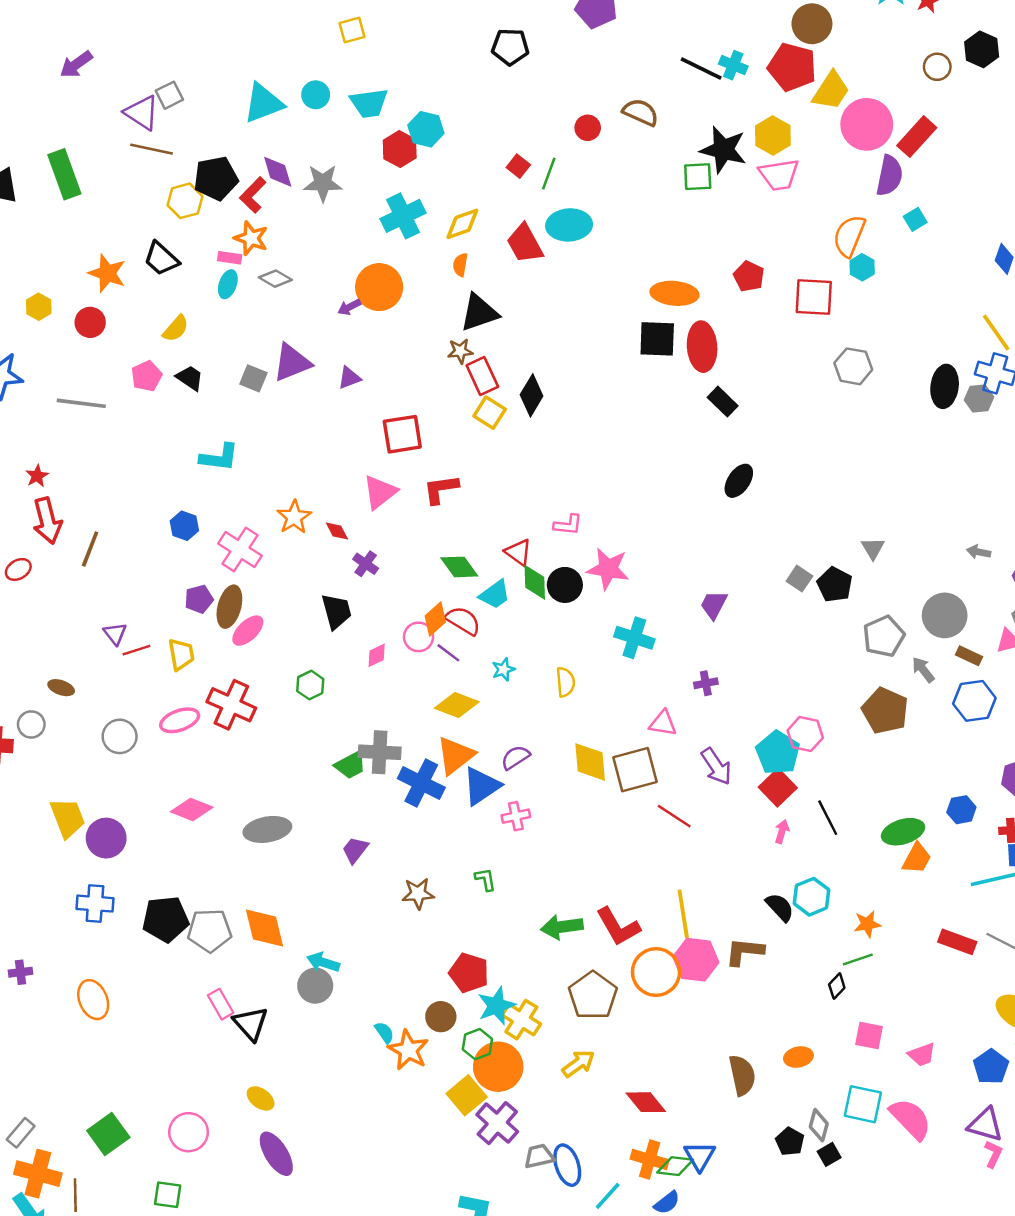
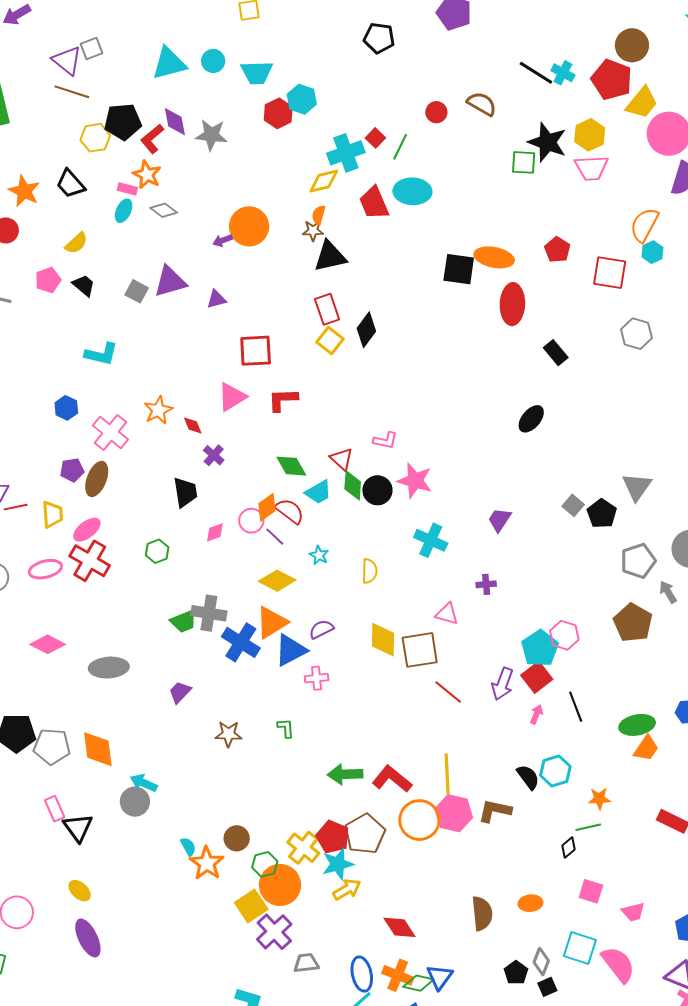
cyan cross: (403, 216) -> (346, 153), moved
black square: (657, 339) -> (459, 269), moved
brown star: (460, 351) -> (313, 231), moved
black rectangle: (723, 402) -> (556, 353), moved
gray triangle: (873, 548) -> (637, 487), size x1.5
pink ellipse: (248, 631) -> (87, 530), moved
cyan star: (503, 669) -> (319, 555), turned -30
purple arrow: (716, 766) -> (502, 684), moved, turned 48
red L-shape: (618, 927) -> (392, 779), turned 153
red pentagon: (469, 973) -> (333, 837), moved
cyan star: (496, 1006) -> (338, 864), moved
blue ellipse: (567, 1165) -> (362, 974), moved

